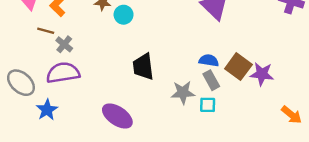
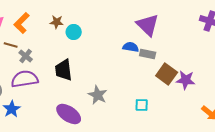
blue semicircle: (209, 60) -> (131, 47), moved
black trapezoid: (143, 67) -> (64, 70), moved
gray rectangle: (211, 80) -> (148, 54), moved, turned -49
gray star: (183, 93) -> (98, 95), moved, turned 30

